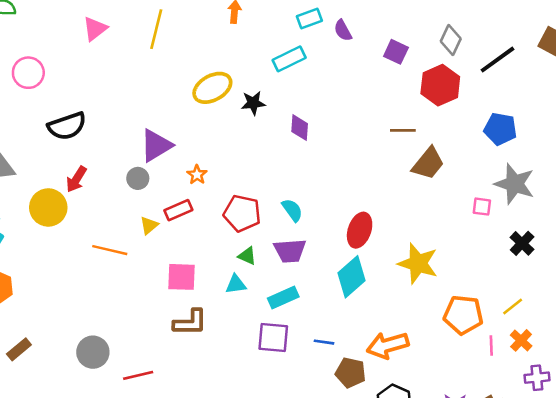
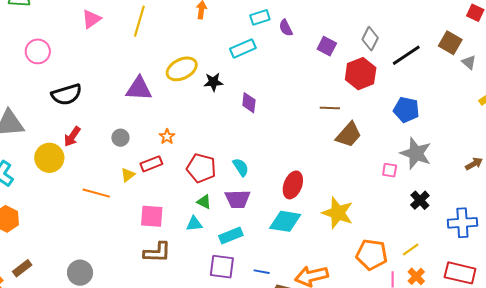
purple triangle: (156, 145) -> (139, 89), moved, turned 32
cyan diamond: (352, 277) -> (285, 221), turned 48

